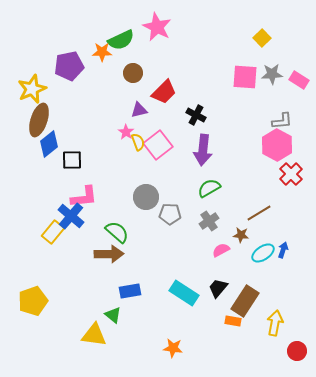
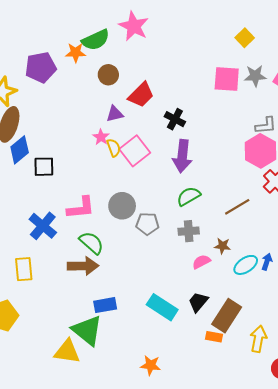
pink L-shape: (84, 197) -> (81, 208), moved
brown line: (259, 213) -> (237, 207), moved
gray cross: (209, 221) -> (189, 231), turned 30
yellow rectangle: (53, 232) -> (24, 269), moved, turned -45
green triangle: (113, 315) -> (87, 330), size x1.8

